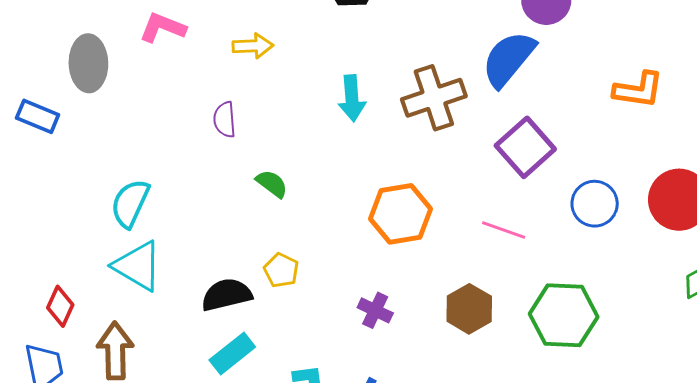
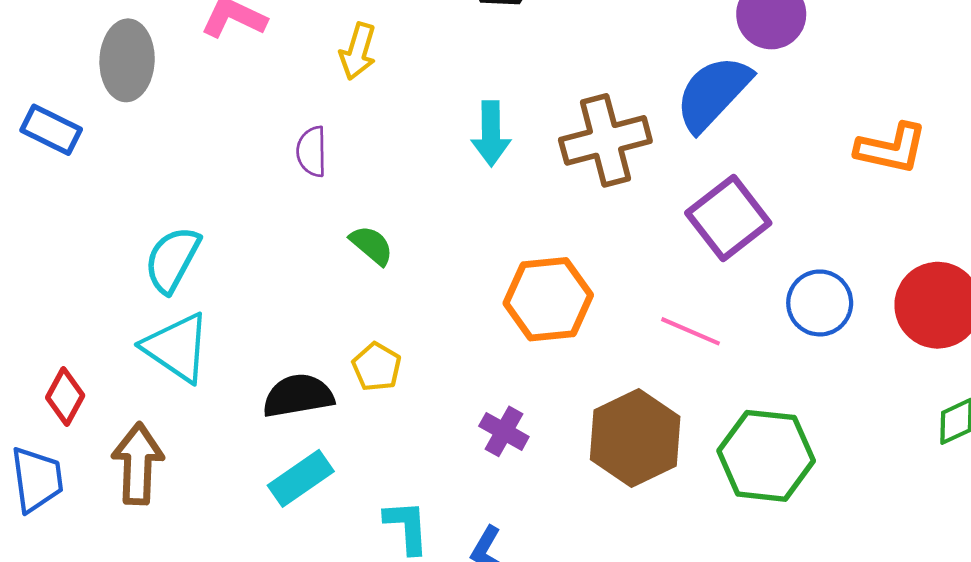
yellow arrow: (253, 46) -> (358, 51), turned 105
brown hexagon: (469, 309) -> (635, 438), size x1.4

